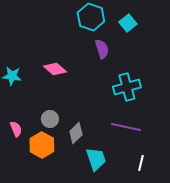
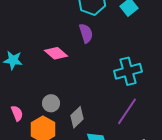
purple semicircle: (102, 49) -> (86, 33), moved
purple line: (126, 127) -> (127, 111), turned -68

